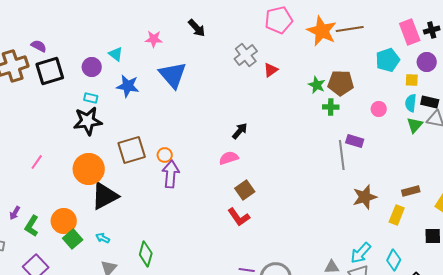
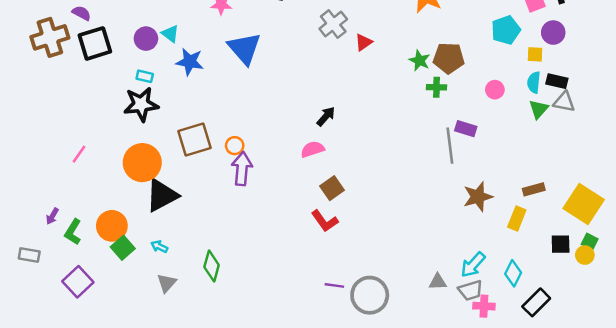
cyan triangle: (116, 54) -> (170, 34), moved

